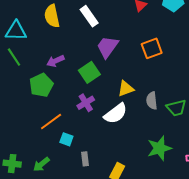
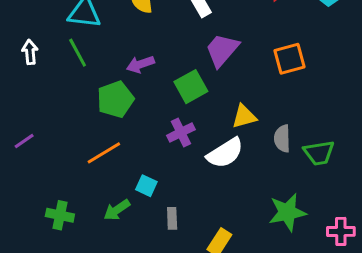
orange line: (51, 121) -> (104, 153), moved
green arrow: (41, 164) -> (117, 210), moved

